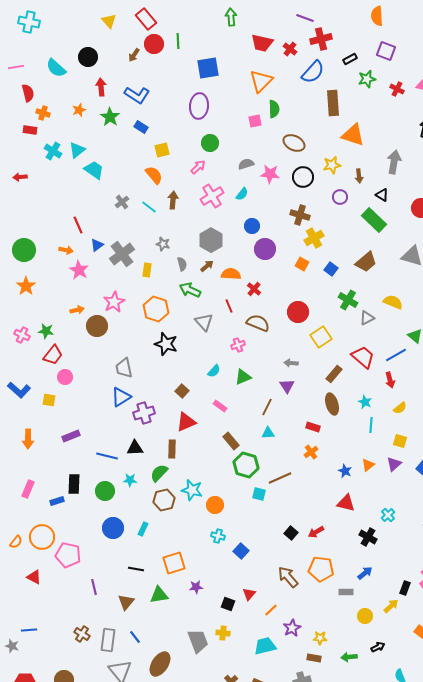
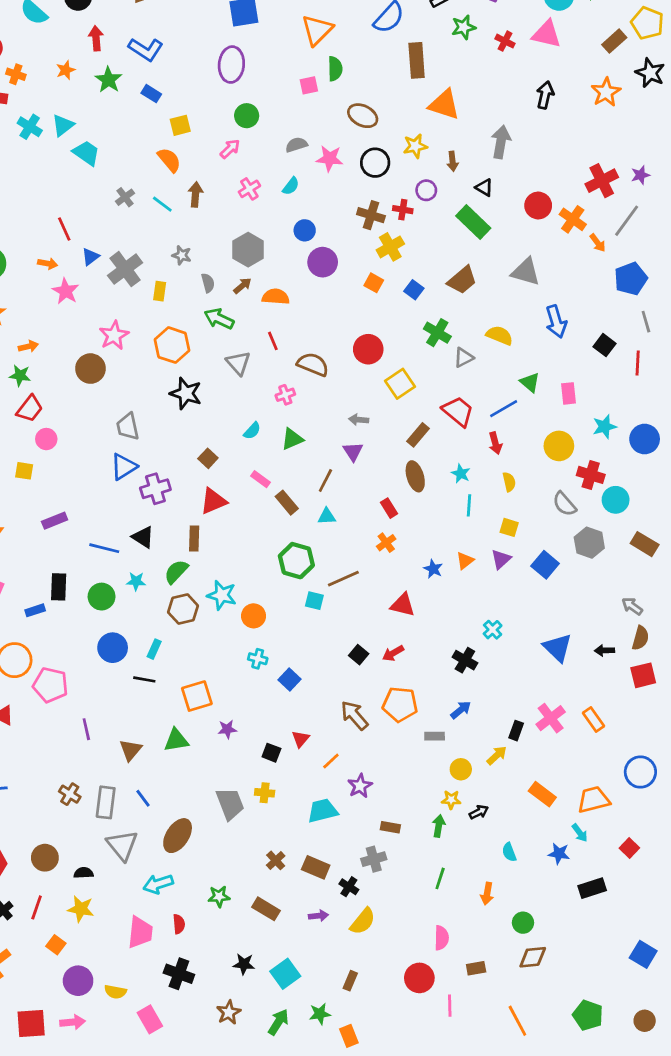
pink cross: (212, 196) -> (249, 189), size x0.7
red cross: (254, 289) -> (403, 210), moved, turned -32
orange arrow: (77, 310) -> (28, 346), moved
yellow semicircle: (400, 408) -> (509, 482), turned -64
red rectangle: (313, 427) -> (389, 508), turned 40
brown rectangle: (231, 441) -> (287, 503), moved
black triangle: (135, 448) -> (143, 537), turned 36
red triangle: (346, 503) -> (403, 605), moved
black line: (136, 569) -> (144, 679), moved
yellow star: (320, 638) -> (451, 800), moved
green arrow: (349, 657) -> (439, 826), turned 105

